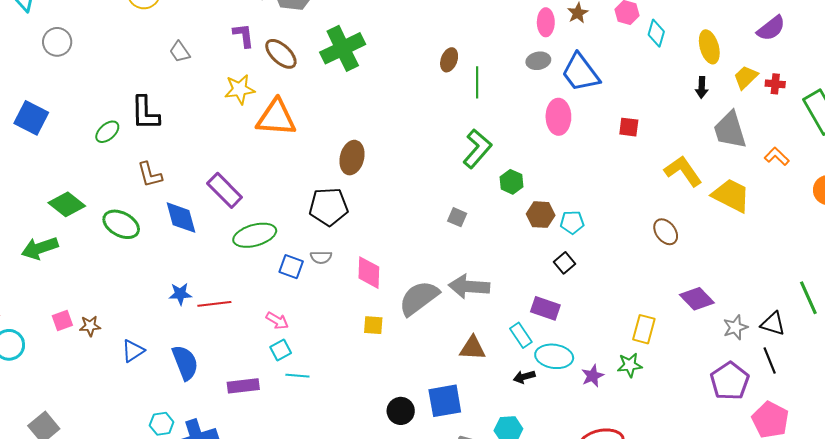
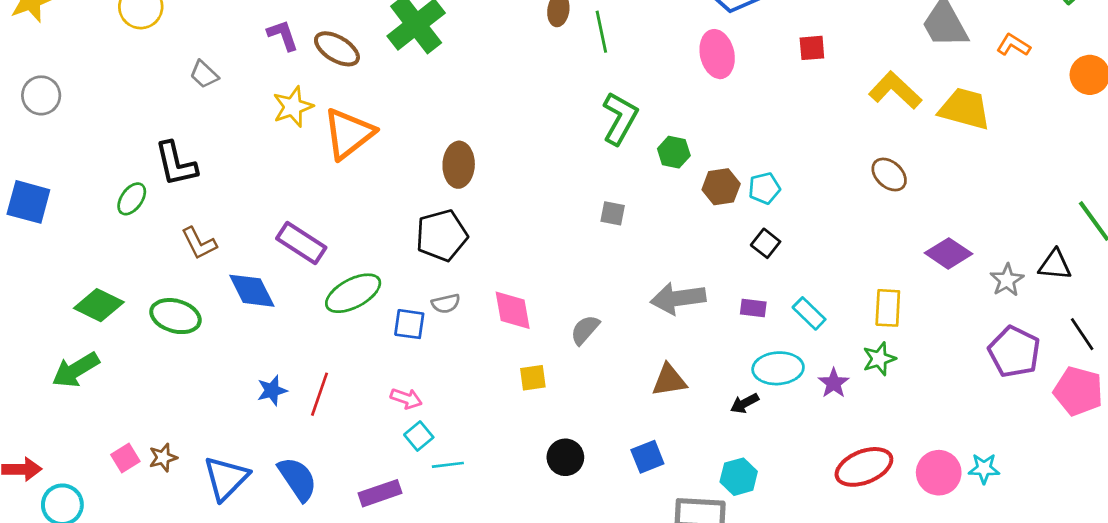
orange triangle: (276, 118) -> (349, 134), turned -30
gray arrow: (469, 286) -> (678, 298), moved
gray semicircle: (419, 298) -> (585, 330), size x0.6
red line: (214, 304) -> (320, 394), turned -52
purple rectangle: (545, 308) -> (753, 308), size x0.7
cyan rectangle: (521, 335) -> (809, 313), moved
blue triangle: (133, 351) -> (226, 478), size x1.5
black line: (770, 361) -> (1082, 334), moved
blue square: (445, 401) -> (647, 457), size x0.7
black circle: (401, 411) -> (565, 457), moved

